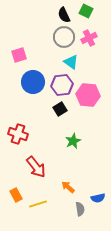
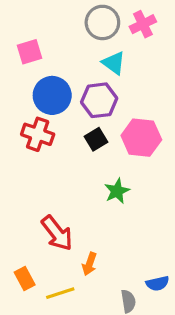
pink hexagon: (88, 95) -> (141, 138), moved
red cross: (18, 134) -> (38, 134), moved
orange arrow: (68, 187) -> (89, 264), moved, turned -112

